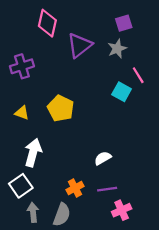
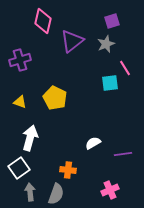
cyan square: (122, 92) -> (110, 83), turned -36
orange cross: (75, 188) -> (68, 170), turned 35
purple line: (107, 189) -> (123, 154), moved

